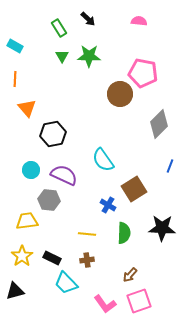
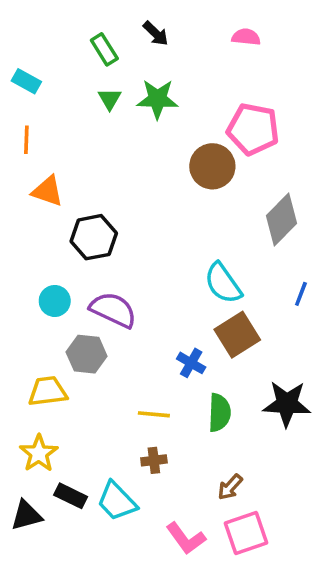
orange triangle: (27, 108) -> (48, 191), turned -30
cyan semicircle: (103, 160) -> (223, 283), moved
black rectangle: (52, 258) -> (71, 496), moved

